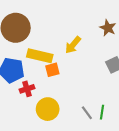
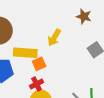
red cross: (27, 89) -> (37, 84), moved

